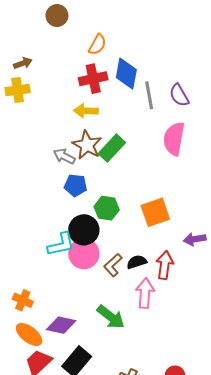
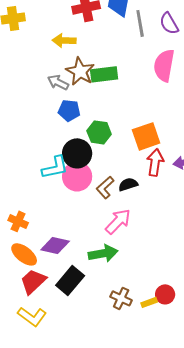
yellow arrow: (86, 111) -> (64, 40), moved
green rectangle: (112, 148) -> (104, 74), turned 40
red arrow: (165, 265) -> (155, 162), moved
pink arrow: (145, 293) -> (118, 221), moved, turned 40
green arrow: (111, 317) -> (103, 253), moved, turned -48

